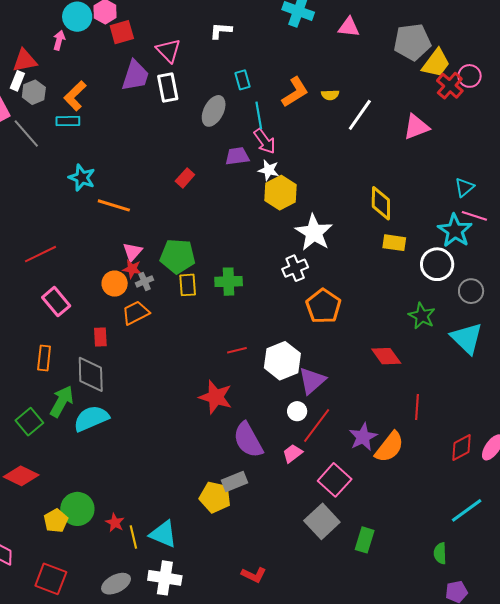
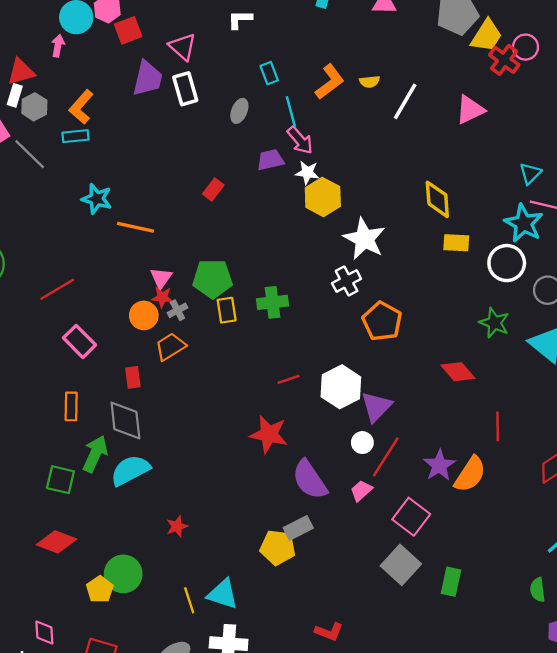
gray ellipse: (214, 111) -> (239, 111), size x0.7
green square: (29, 422) -> (60, 480), turned -32
red star: (115, 523) -> (177, 526), moved, turned 30

